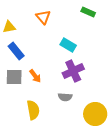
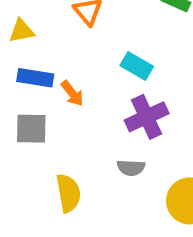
blue rectangle: (16, 51) -> (35, 78), turned -42
orange arrow: (35, 76) -> (72, 93), moved

